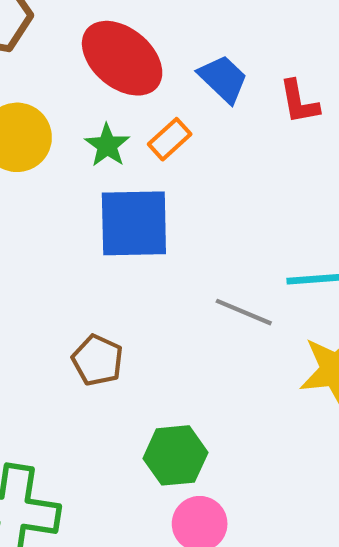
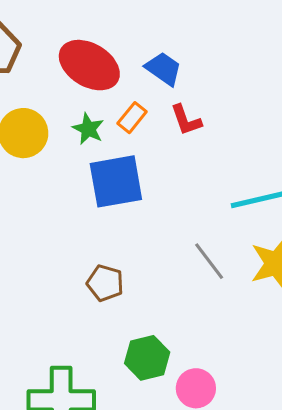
red L-shape: (299, 102) -> (186, 120), moved
gray line: (244, 312) -> (209, 261), moved, turned 39
green hexagon: (175, 455) -> (147, 358), moved

